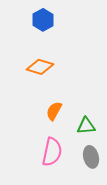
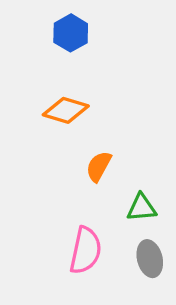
orange semicircle: (54, 111) -> (99, 166), moved

